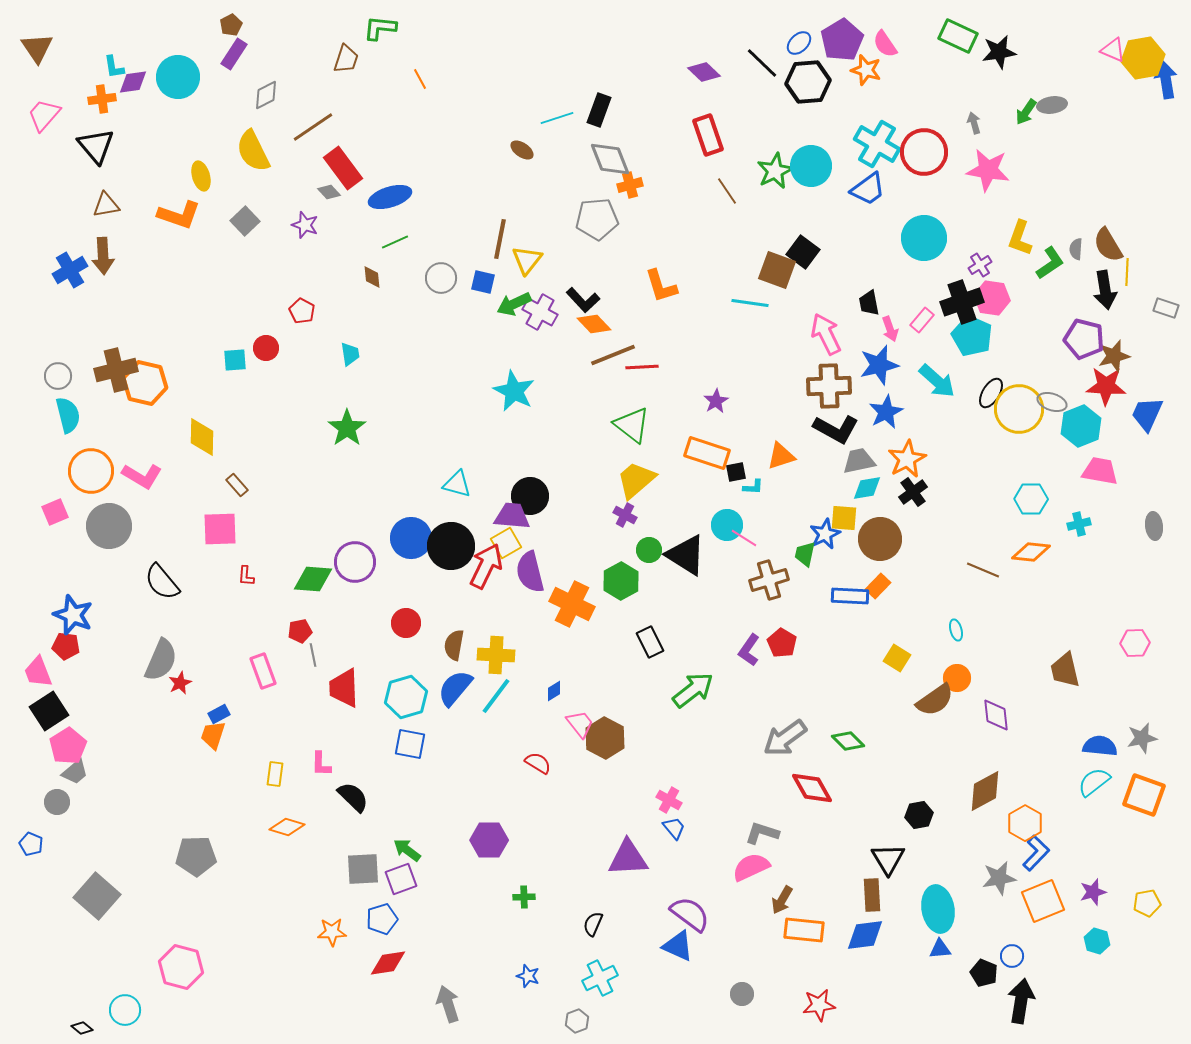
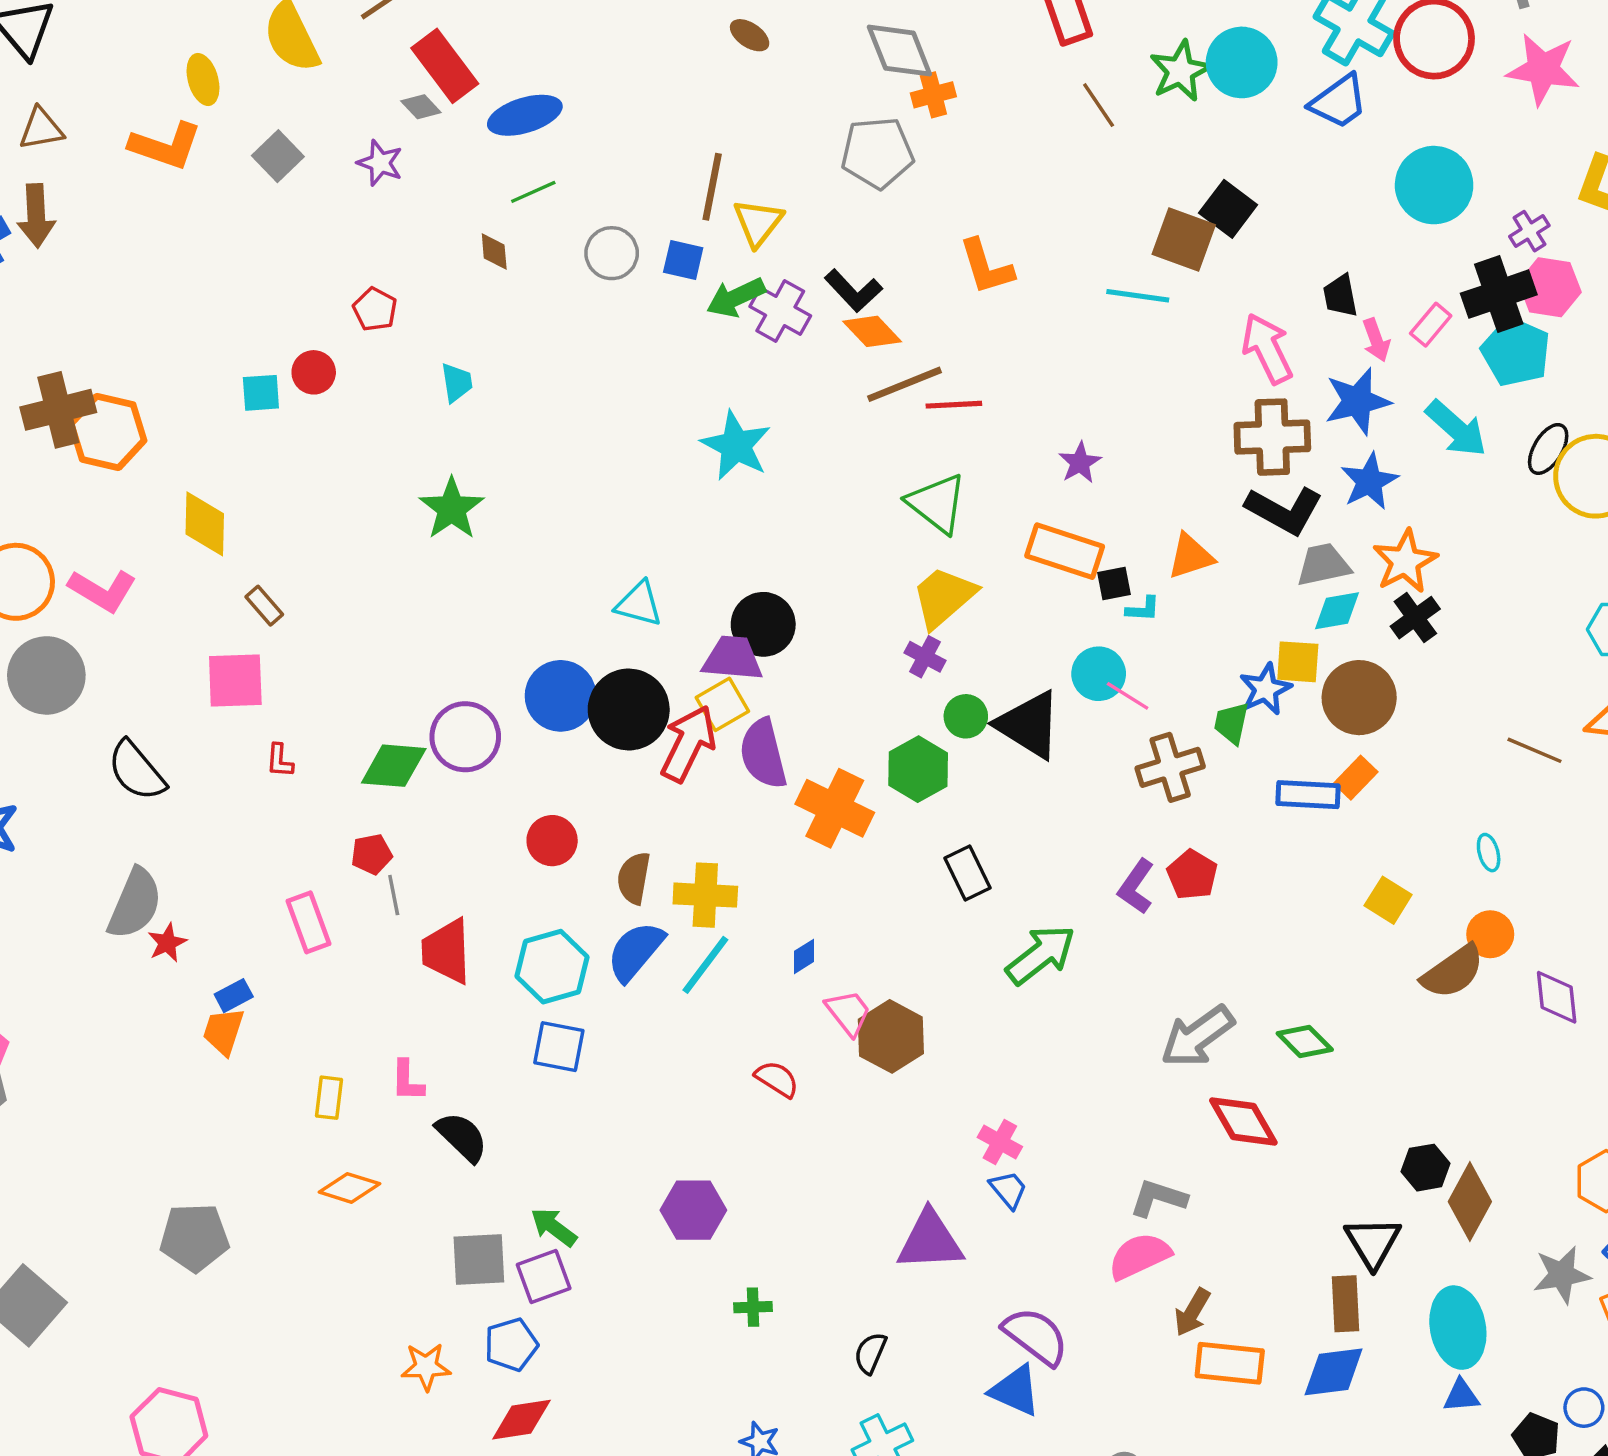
brown diamond: (985, 791) -> (1470, 1202), moved, turned -33

